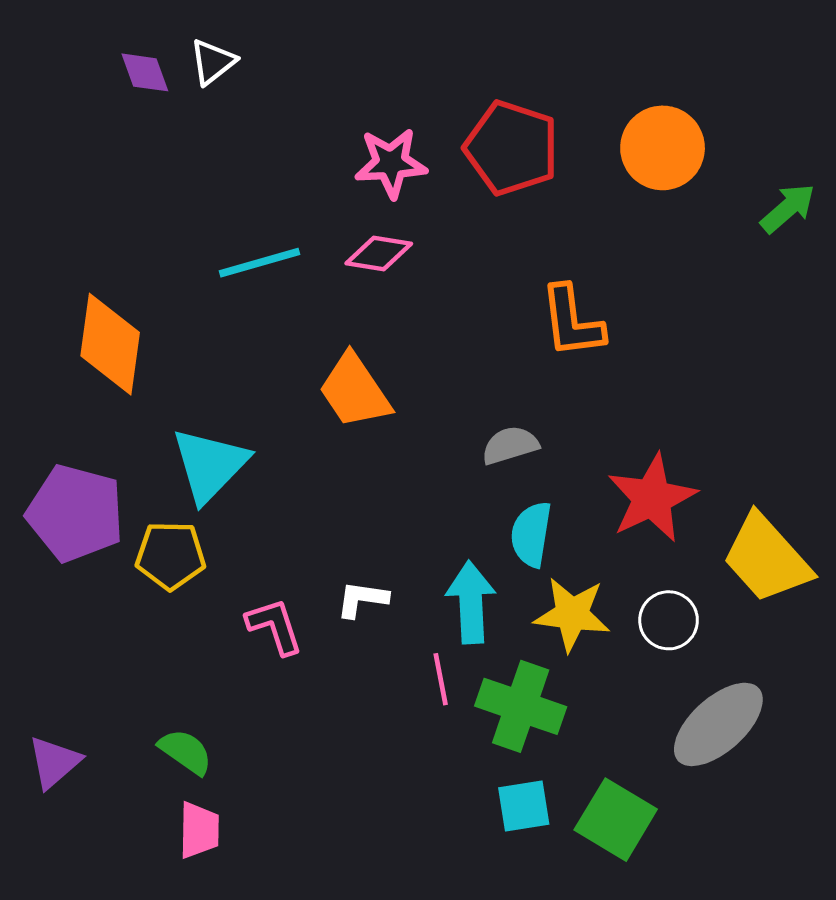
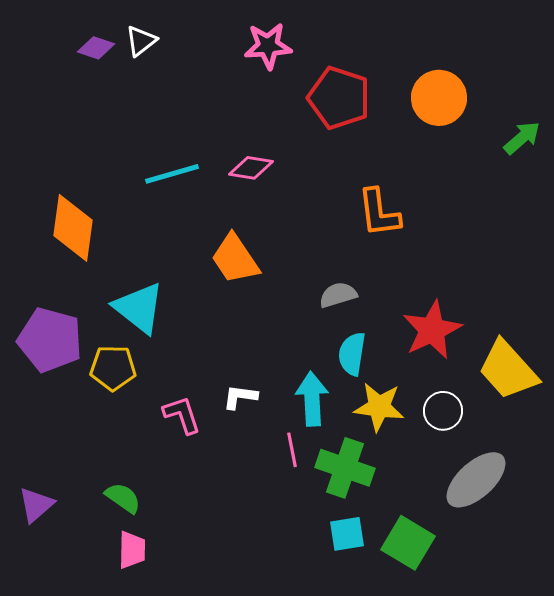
purple diamond: (145, 72) -> (96, 48), turned -51
pink star: (391, 163) -> (268, 46), moved
cyan triangle: (210, 465) -> (139, 308), turned -36

